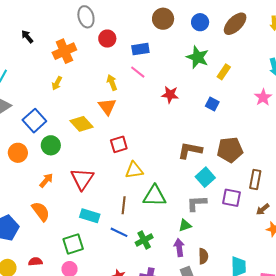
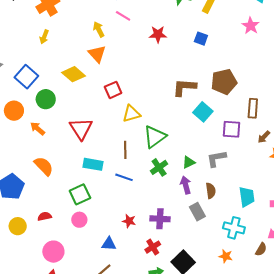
orange arrow: (46, 180) -> (38, 129), moved, turned -84
green triangle: (154, 196) -> (155, 137), turned -30
gray L-shape: (197, 203) -> (216, 159), moved
green cross: (144, 240) -> (159, 167), moved

